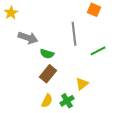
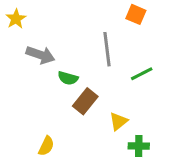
brown rectangle: (48, 74) -> (85, 101), moved
yellow semicircle: (47, 101) -> (46, 146), moved
green cross: (67, 101) -> (139, 146), moved, turned 32

